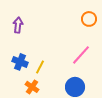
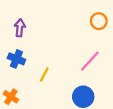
blue cross: (20, 62) -> (16, 59), moved
orange cross: (32, 87) -> (11, 97), moved

